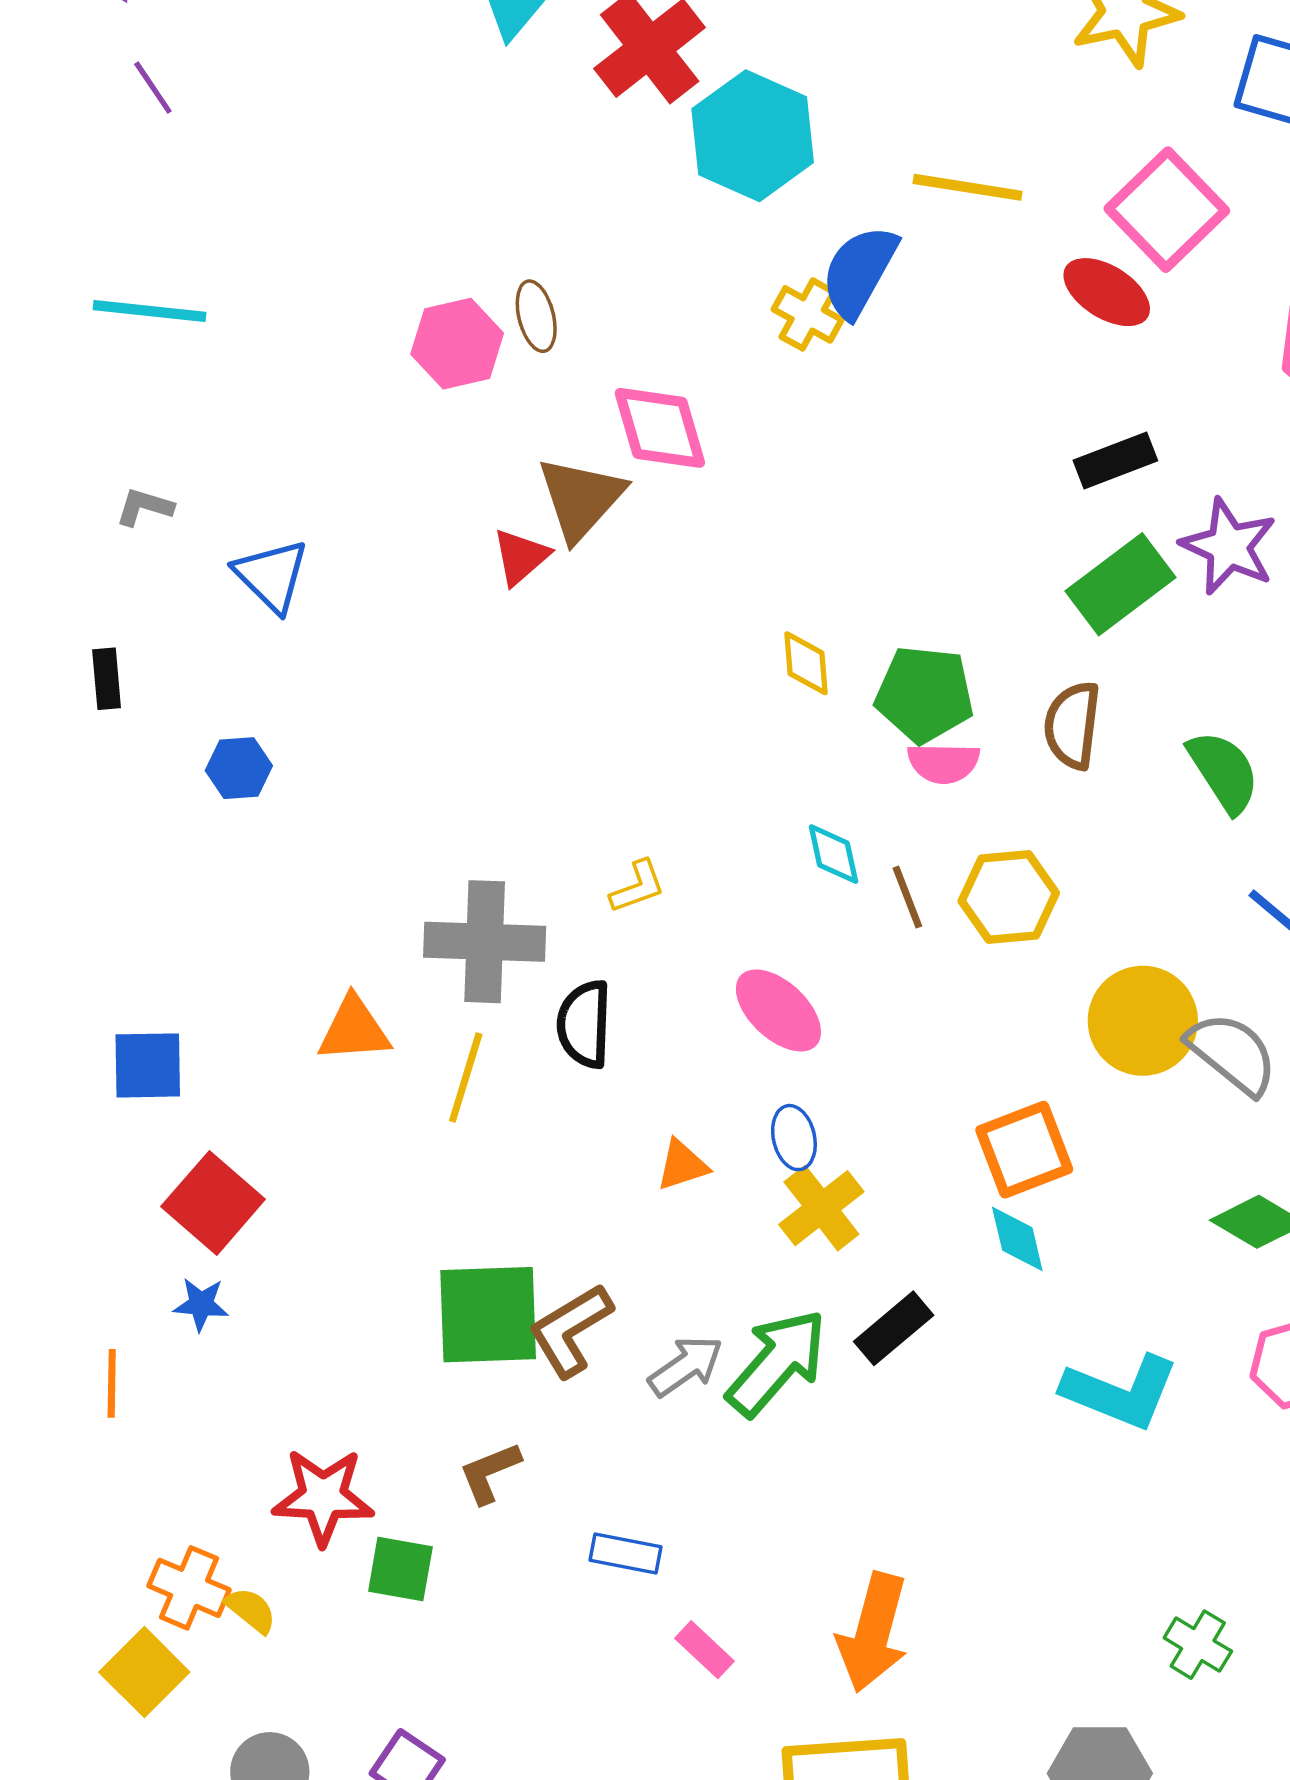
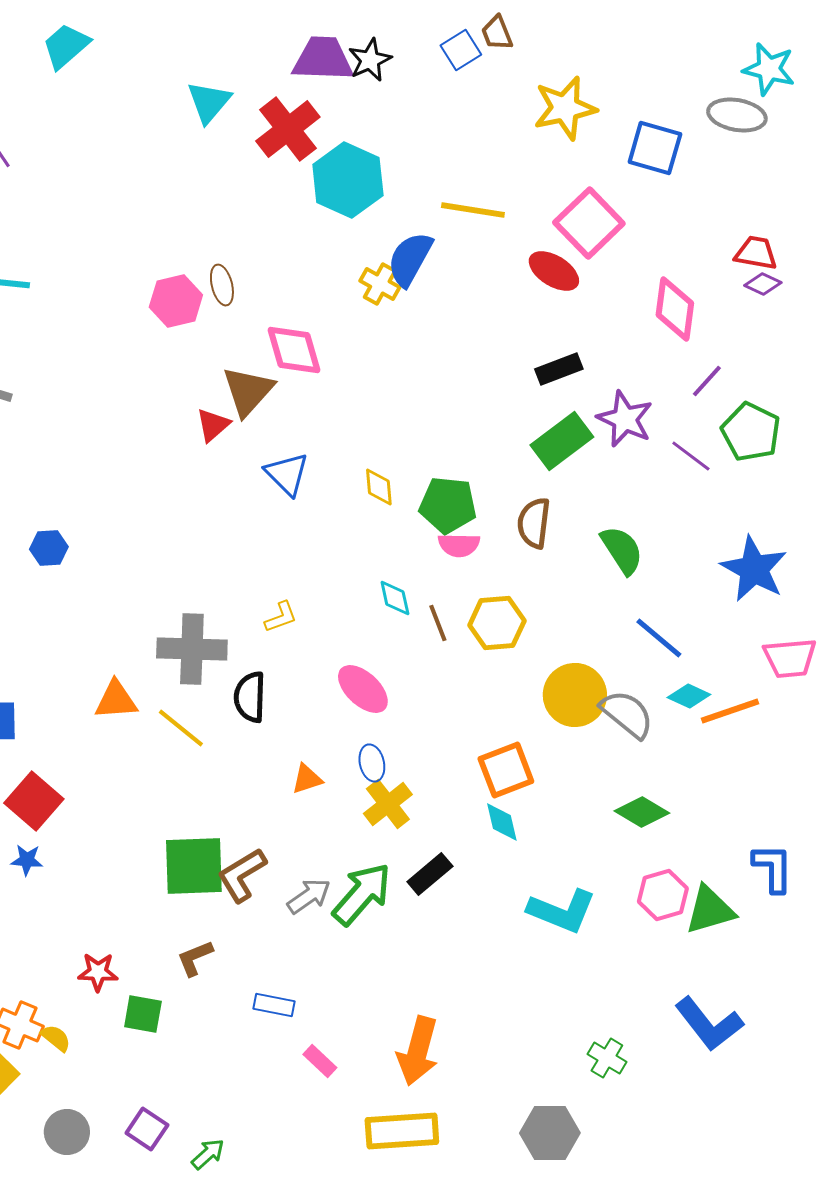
blue triangle: (272, 576) -> (287, 474), moved
yellow line: (466, 1077) -> (181, 728), turned -68
red star: (323, 1497) -> (98, 972), size x0.7

